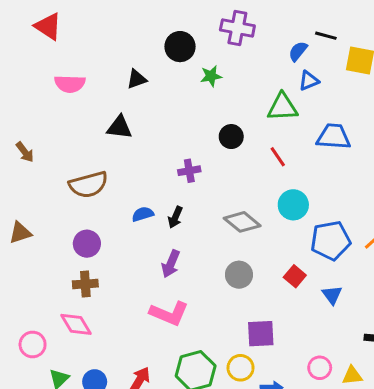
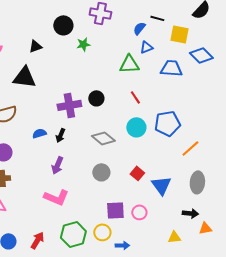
black triangle: (119, 127) -> (24, 77), size x1.4
black circle: (231, 137) -> (96, 98), moved
blue trapezoid: (334, 137) -> (171, 68), moved
red line: (278, 157) -> (135, 97), moved
purple cross: (189, 171) -> (69, 105), size x1.6
blue pentagon: (331, 241) -> (167, 123), moved
blue triangle: (332, 295) -> (161, 185), size x1.5
pink circle: (320, 368) -> (139, 212), moved

